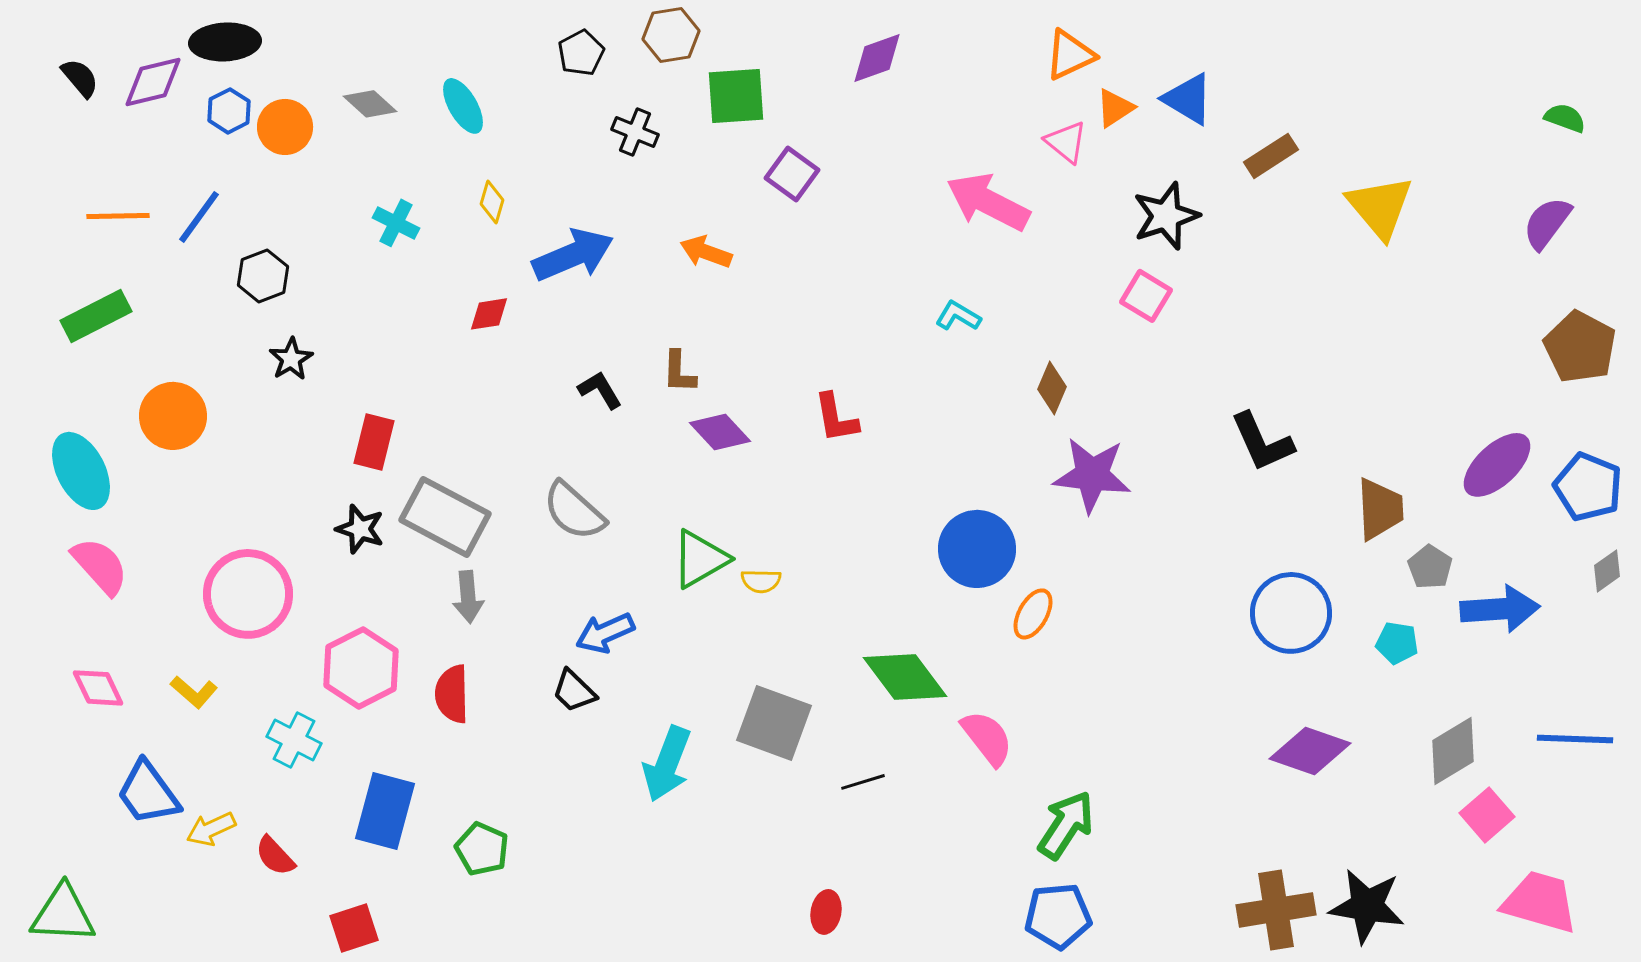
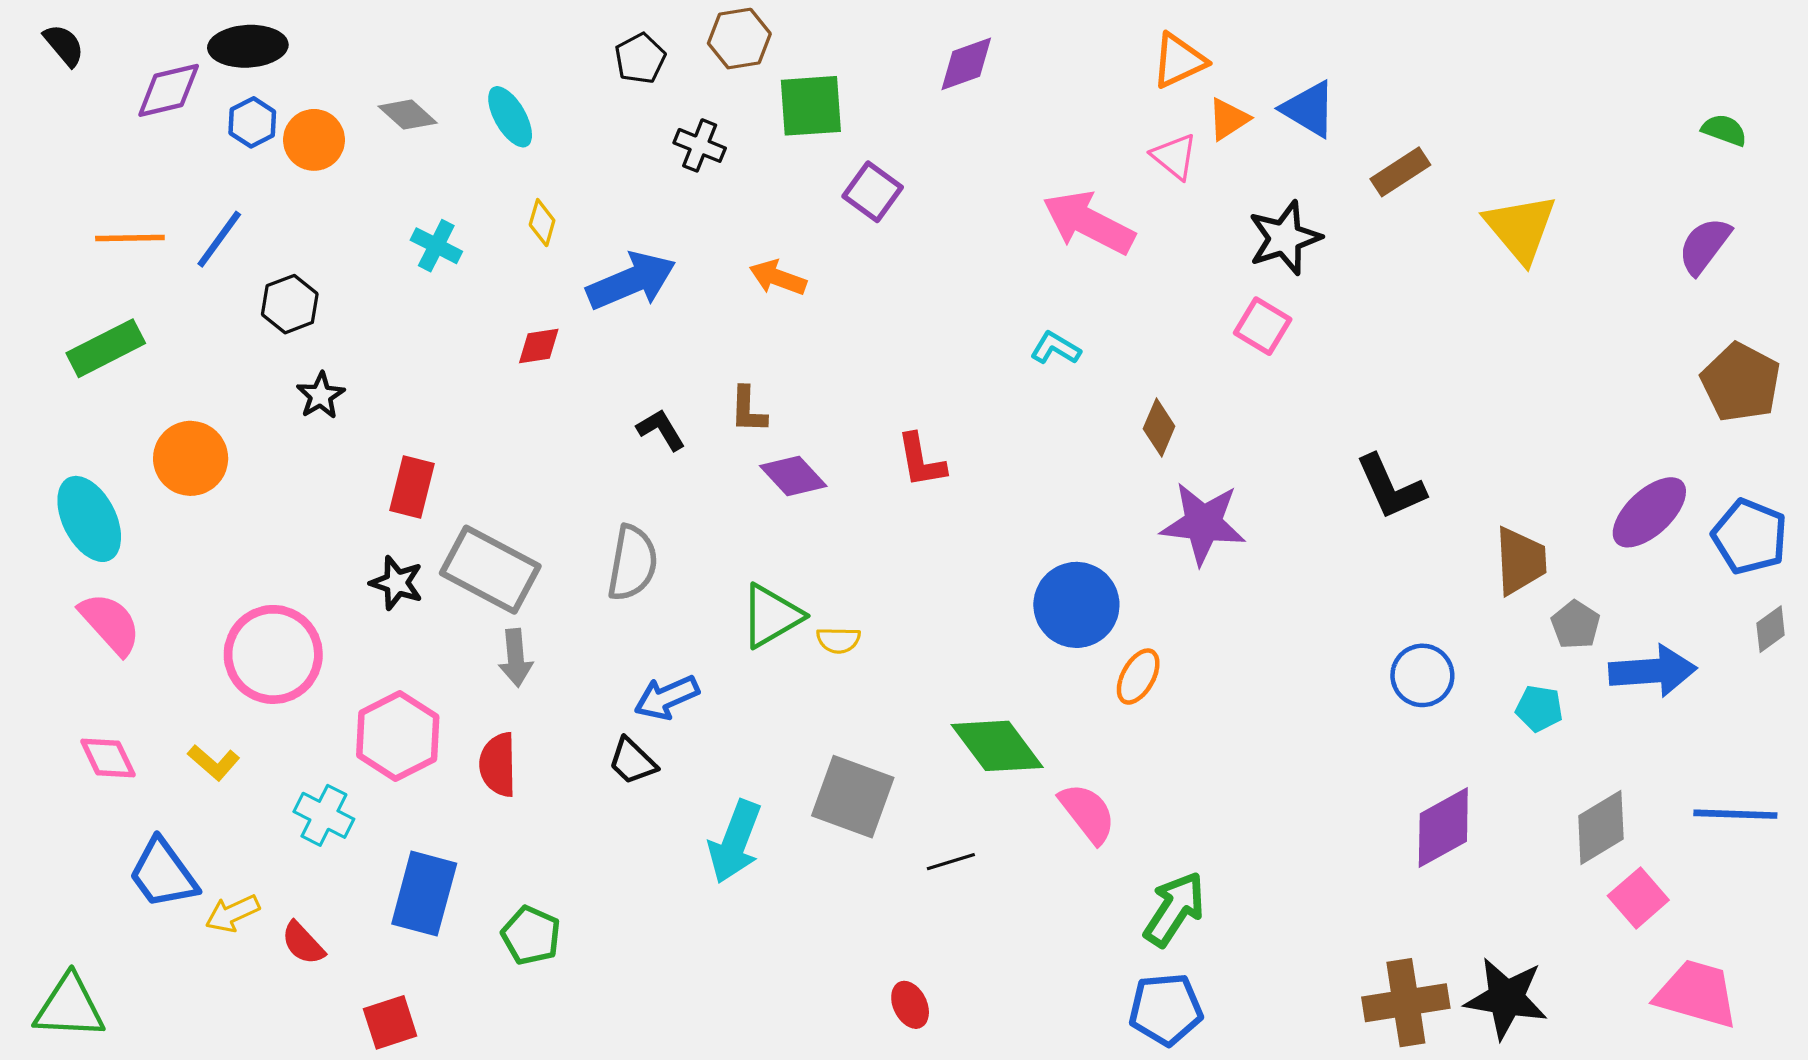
black semicircle: (80, 78) -> (64, 45), moved
gray semicircle: (574, 511) -> (632, 563), turned -122
blue circle: (1291, 613) -> (1422, 675), size x0.7
purple diamond: (1310, 751) -> (1443, 827), turned -48
red ellipse: (826, 912) -> (910, 1005), turned -36

